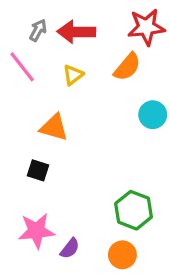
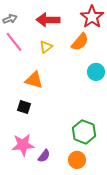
red star: (146, 27) -> (92, 17), turned -30
gray arrow: (38, 30) -> (10, 19), moved, turned 40

